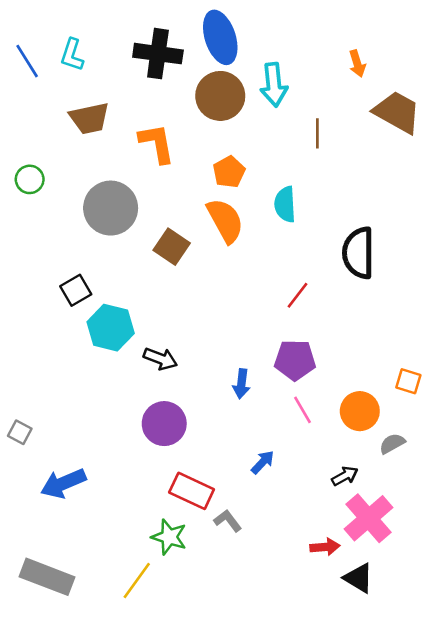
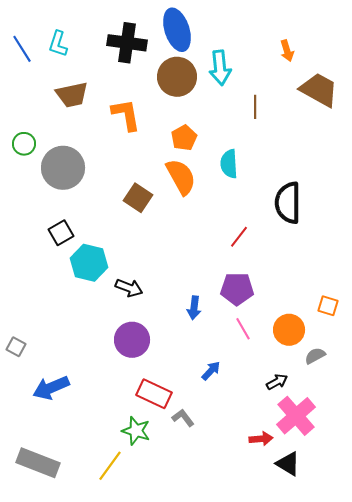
gray circle: (111, 208) -> (63, 168), moved

